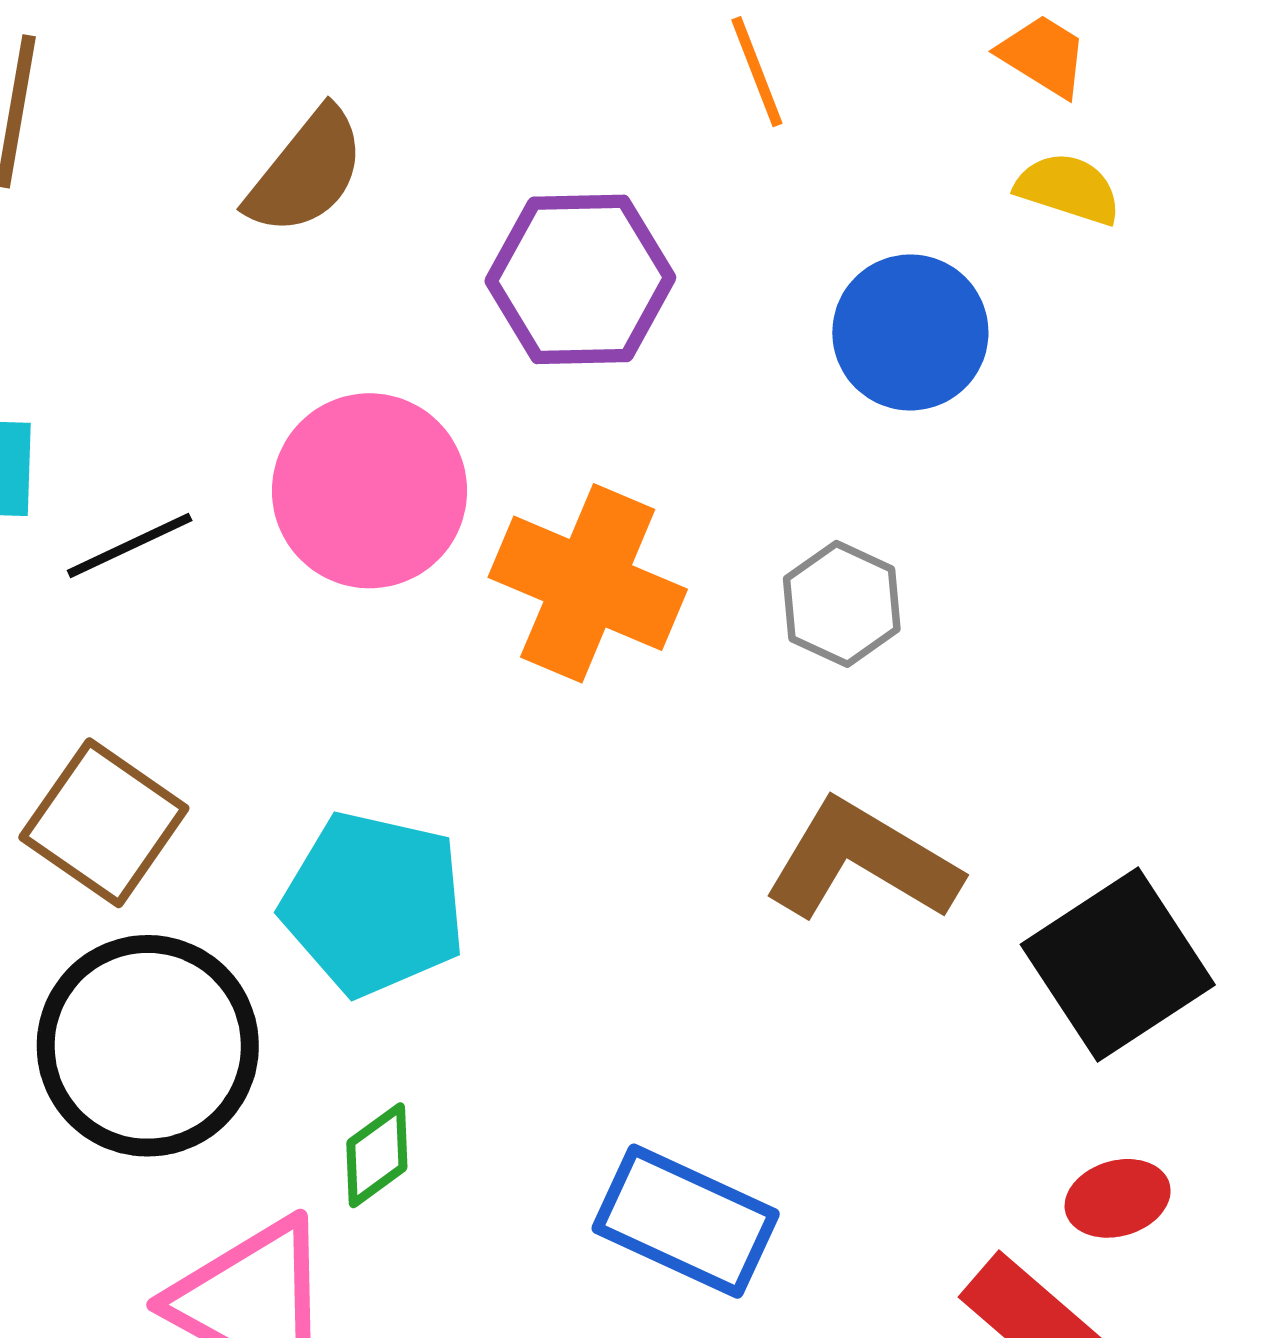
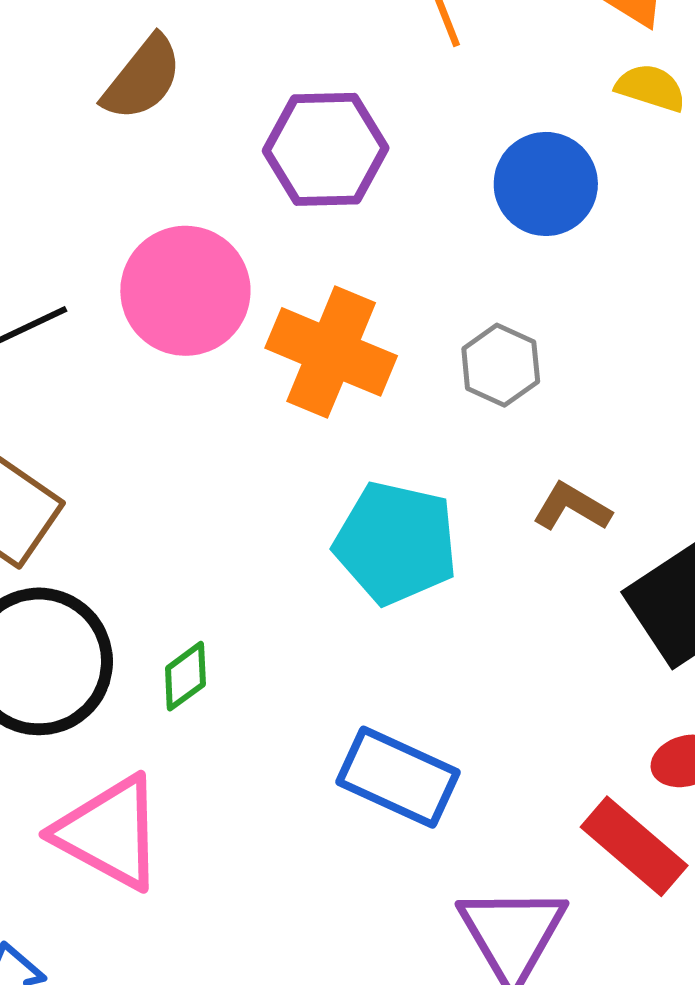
brown L-shape: (862, 861) -> (572, 507), moved, size x0.6
cyan pentagon: (374, 904) -> (396, 543), moved
green diamond: (377, 1155) -> (185, 676), moved

